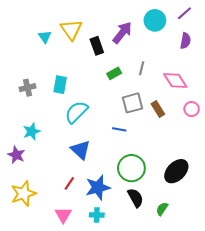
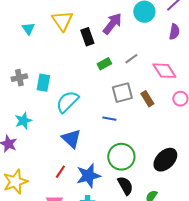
cyan triangle: (45, 37) -> (28, 29), moved
gray line: (142, 68) -> (131, 59), turned 40
cyan rectangle: (60, 85) -> (43, 83), moved

